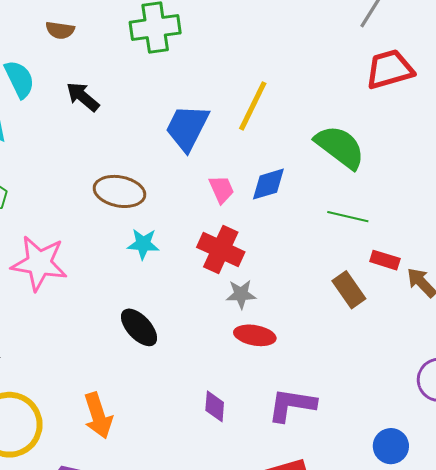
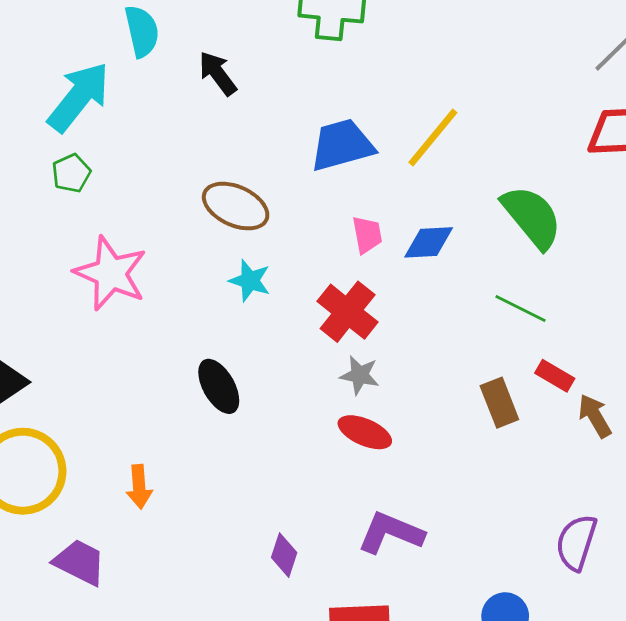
blue trapezoid: (187, 128) -> (342, 145), turned 34
purple diamond: (215, 406) -> (284, 555), moved
orange arrow: (98, 415) -> (139, 487), size x0.7

